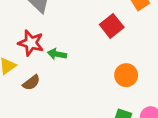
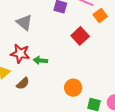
orange circle: (126, 75) -> (73, 88), moved

